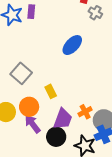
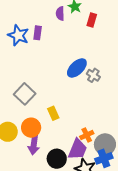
gray cross: (95, 13) -> (93, 75), moved
purple trapezoid: (63, 119) -> (78, 149), moved
purple arrow: (33, 124) -> (34, 145), turned -138

